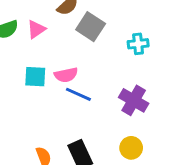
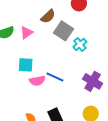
cyan cross: (138, 44) -> (80, 44), moved, turned -32
pink semicircle: (66, 75) -> (37, 81), moved

